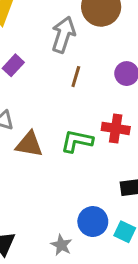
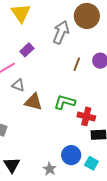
brown line: (76, 77) -> (77, 64), moved
red cross: (116, 128) -> (86, 116), moved

